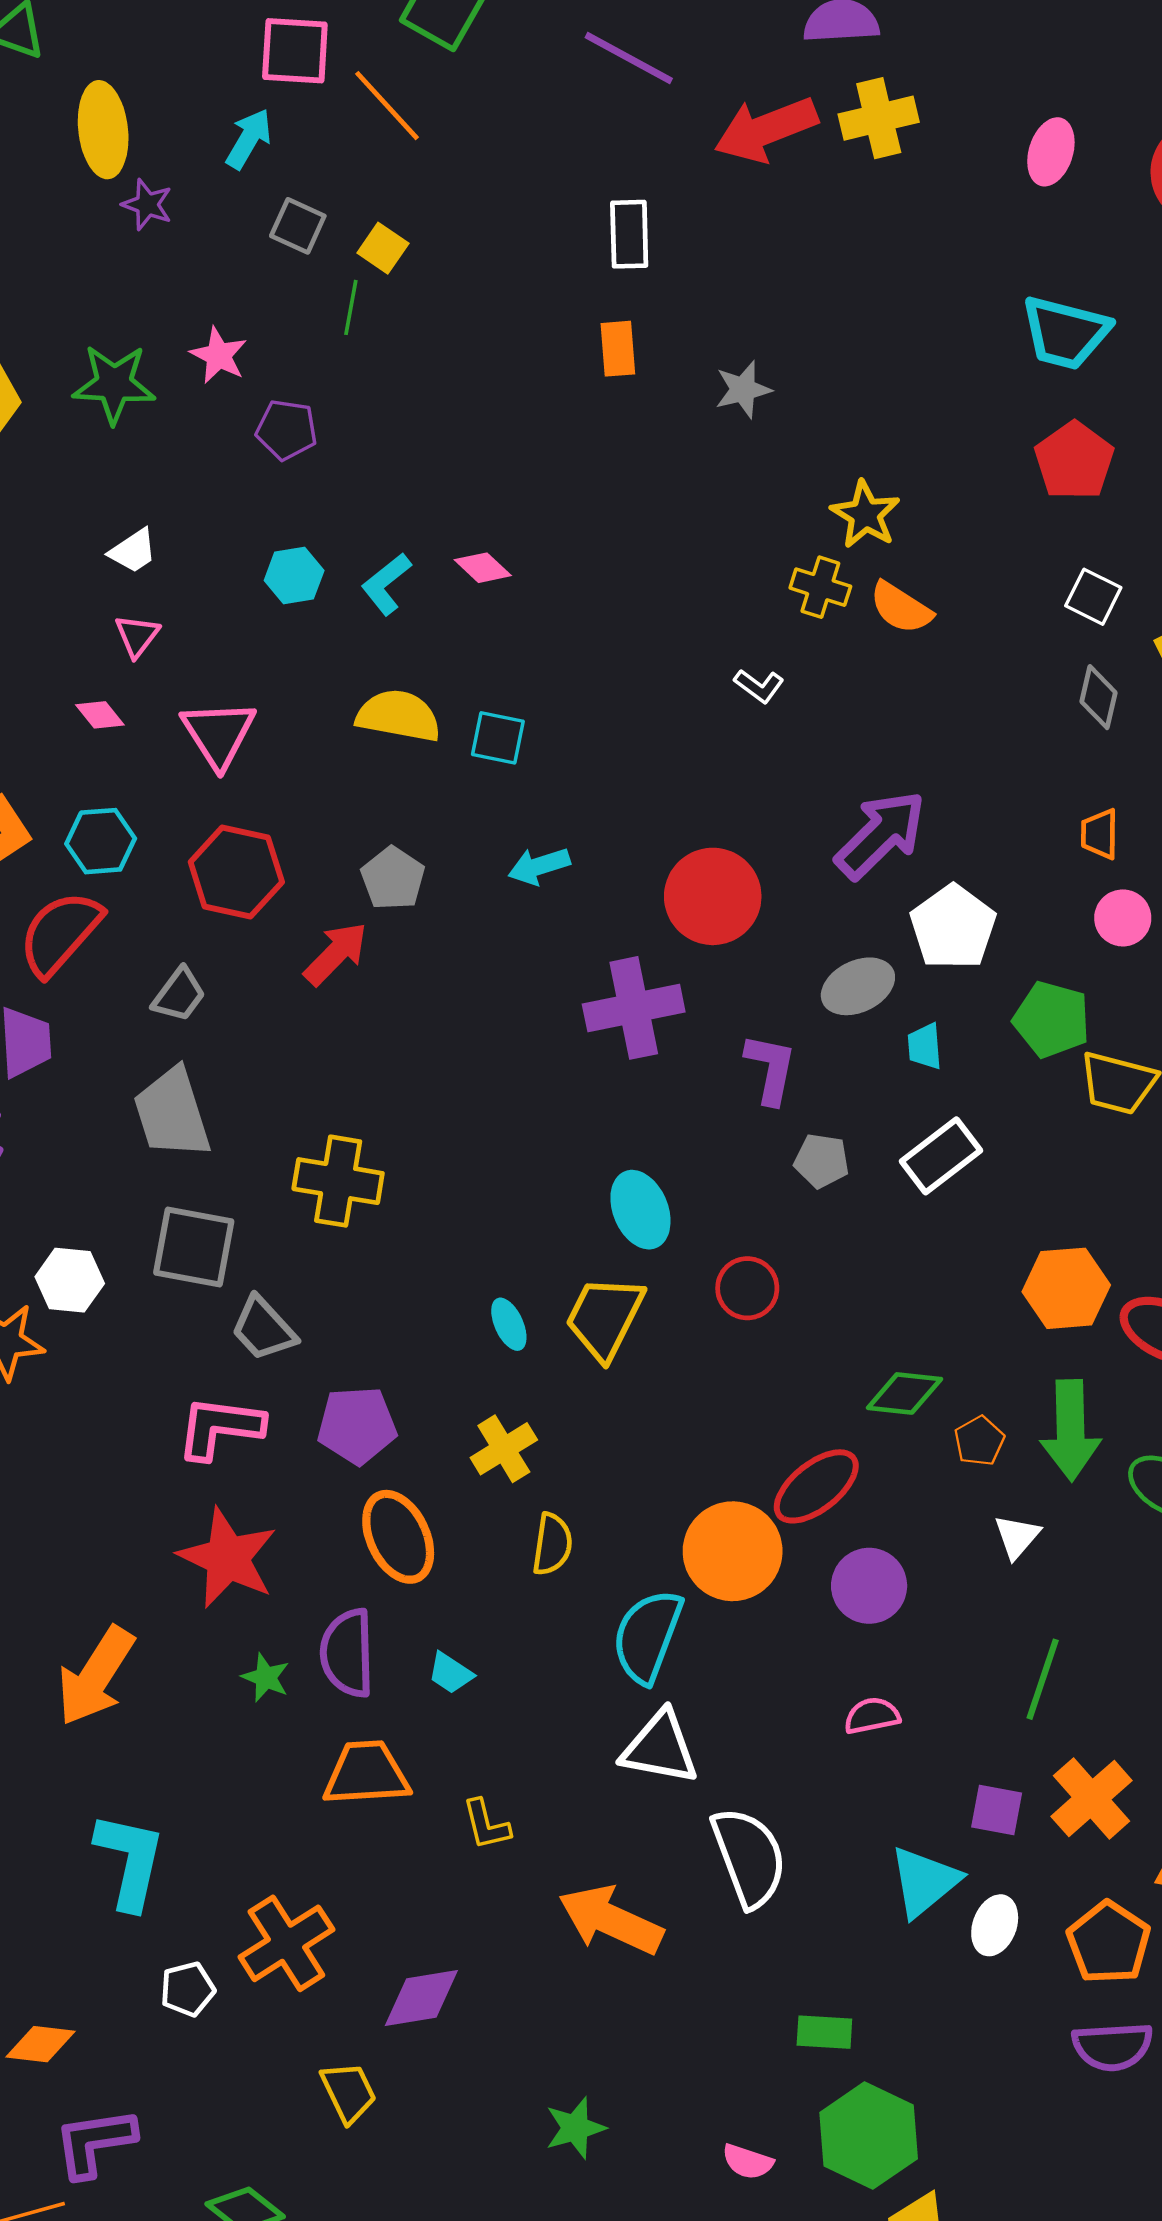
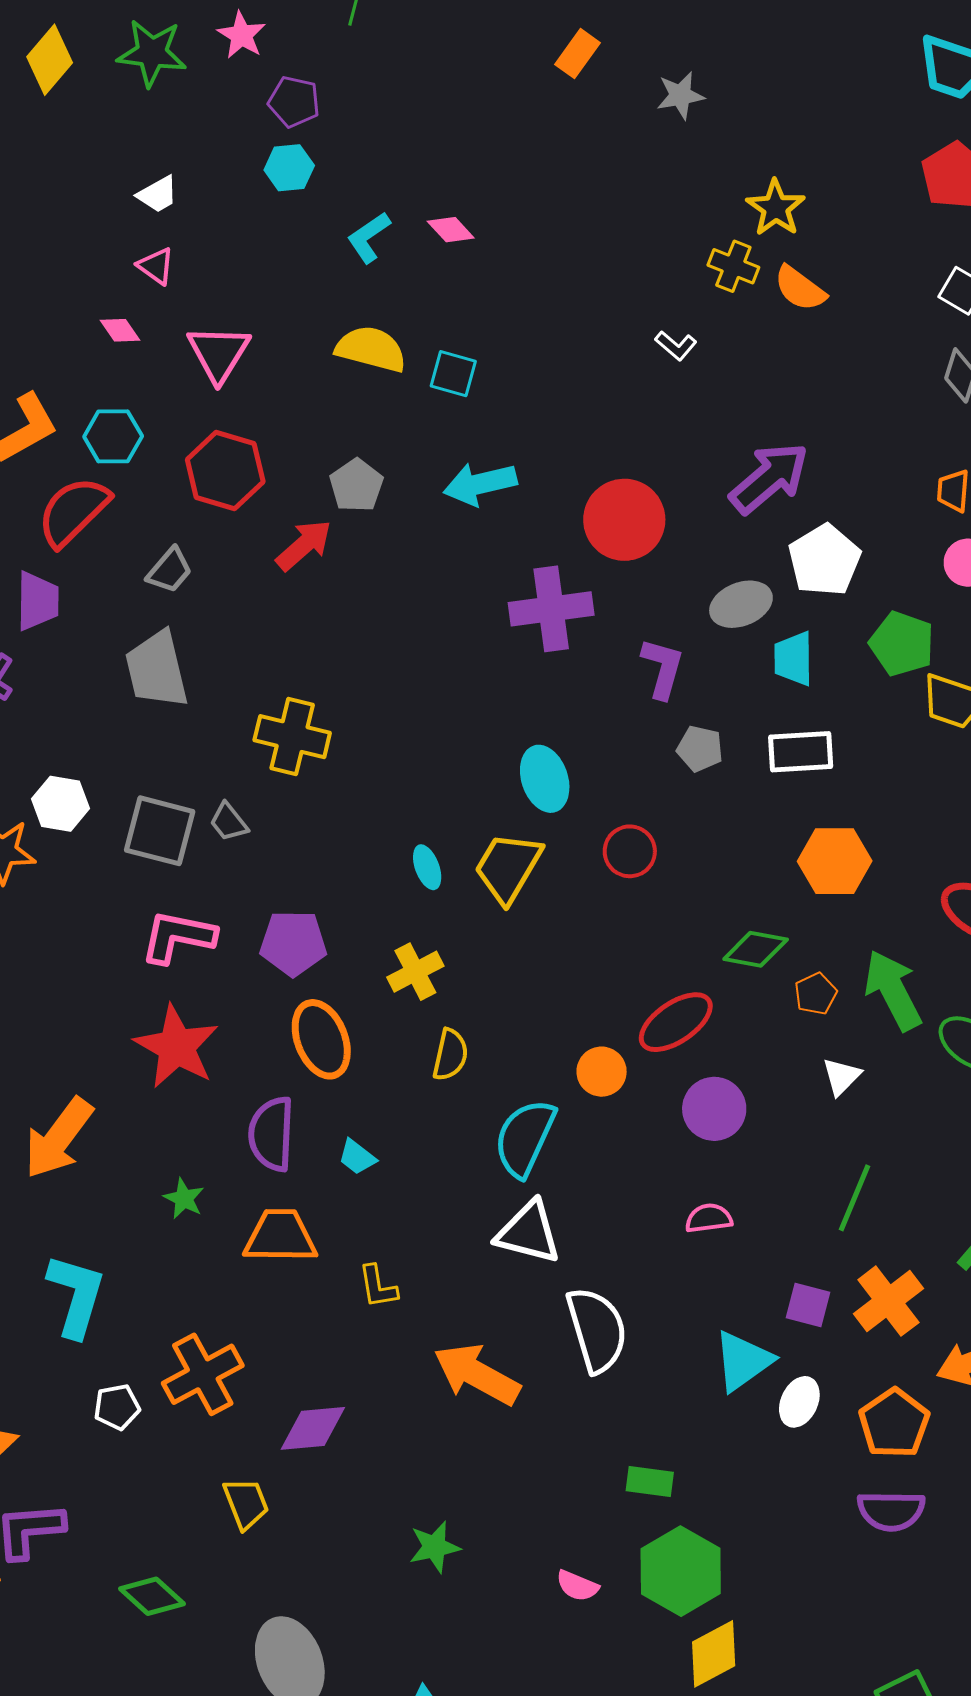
orange rectangle: (618, 349) -> (577, 54), turned 36
cyan hexagon: (294, 575) -> (289, 168), moved
pink triangle: (137, 636) -> (156, 266), turned -36
cyan arrow: (539, 866) -> (480, 484), size x1.4
cyan trapezoid: (925, 1046) -> (793, 659), size x1.4
white rectangle: (941, 1156) -> (801, 752), turned 30
gray square: (194, 1247) -> (160, 831), moved
orange hexagon: (1066, 1288) -> (835, 861), moved
gray trapezoid: (263, 1329) -> (229, 822), moved, size x0.7
green arrow: (1071, 1430) -> (893, 990), turned 150
orange circle: (733, 1551) -> (602, 1072), size x0.6
green star: (266, 1678) -> (184, 1199), moved

